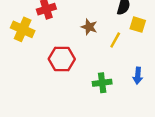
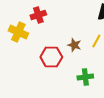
brown star: (89, 27) -> (74, 45), moved

